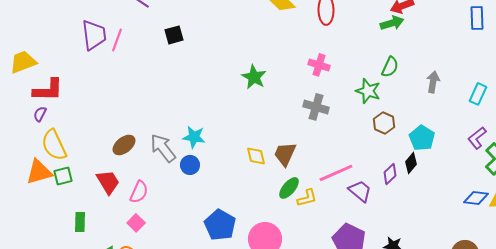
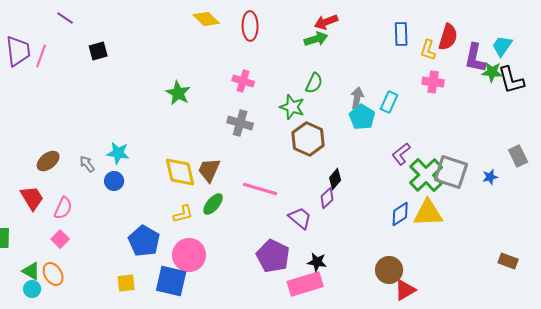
cyan rectangle: (478, 94) -> (389, 102), moved
brown hexagon: (384, 123) -> (308, 139), size x1.5
cyan pentagon: (422, 138) -> (362, 117), moved
gray arrow: (163, 148) -> (87, 164), size x0.6
yellow diamond: (256, 156) -> (180, 172), size x1.6
pink line: (336, 173) -> (260, 189), turned 40
purple diamond: (390, 174) -> (327, 198), moved
purple trapezoid: (360, 191) -> (300, 218), moved
yellow L-shape: (307, 198) -> (183, 214), moved
blue diamond: (476, 198) -> (400, 214), turned -40

